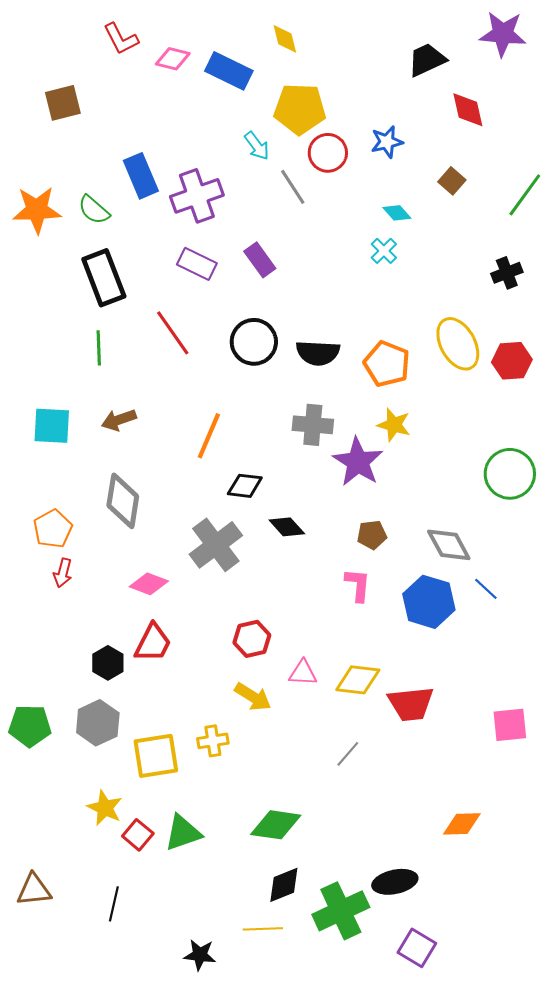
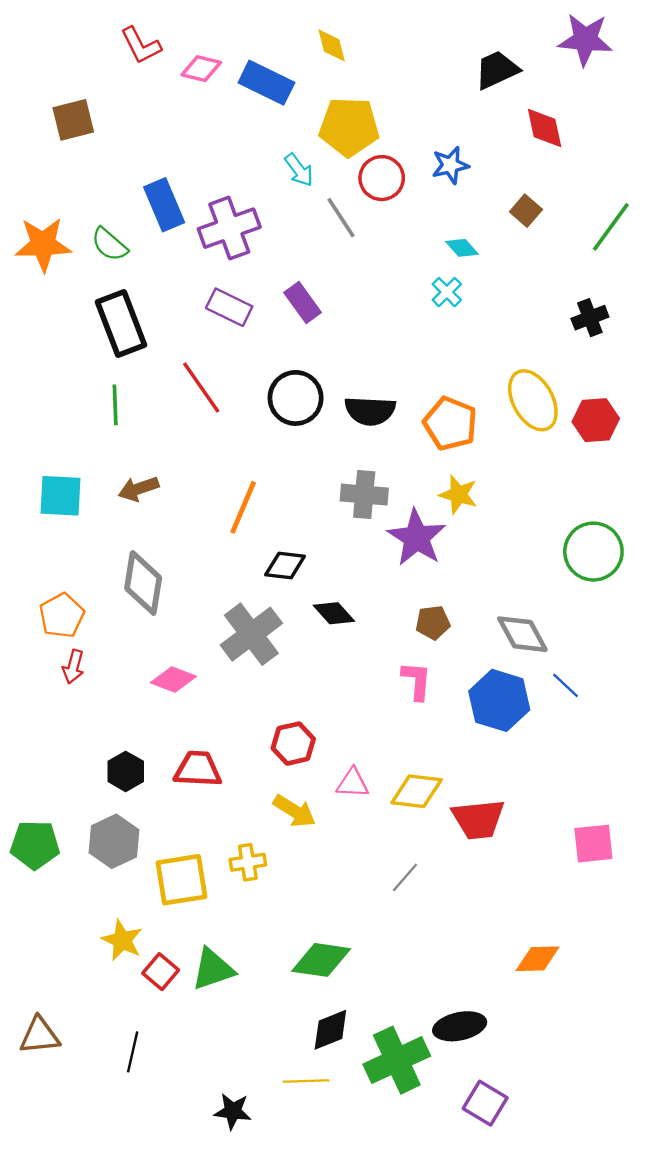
red trapezoid: (153, 643) -> (198, 769), moved, turned -114

